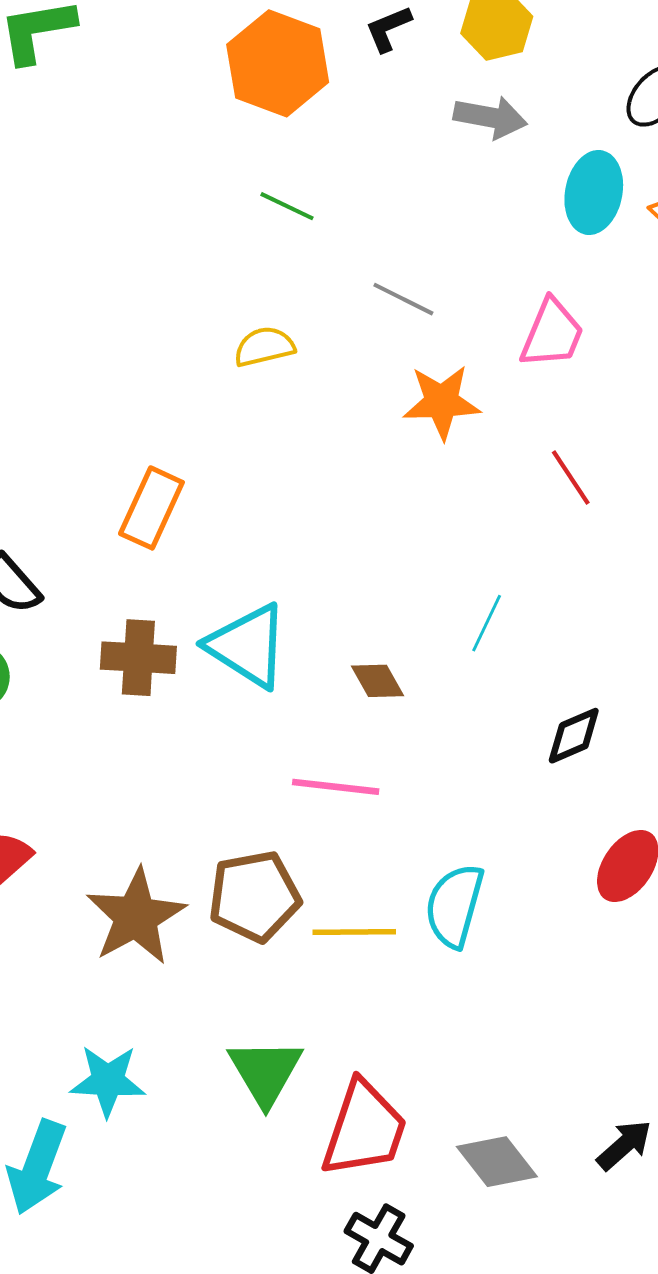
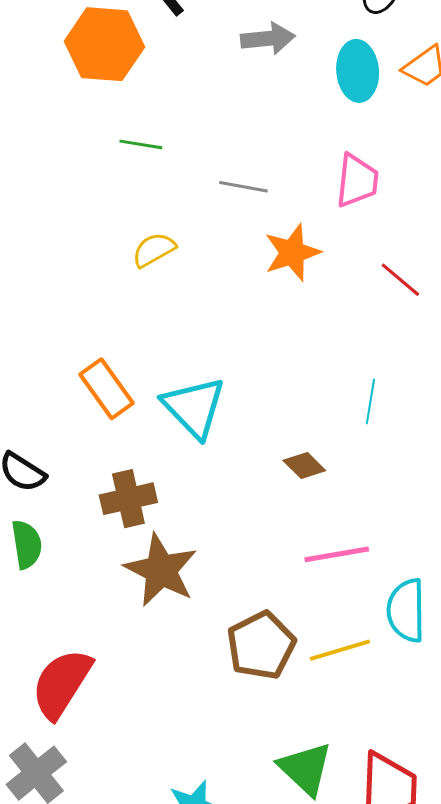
orange rectangle: (151, 508) -> (107, 389), turned -44
cyan triangle: (248, 646) -> (194, 407), moved, turned 30
pink line: (336, 787) -> (337, 554), moved
brown star: (136, 917) -> (161, 570), moved

